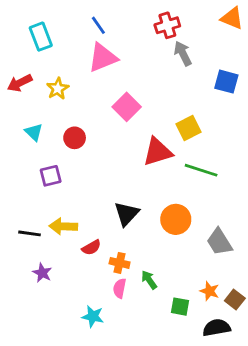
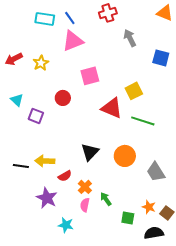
red cross: (167, 25) -> (108, 13), moved
cyan rectangle: (41, 37) -> (45, 19), moved, turned -60
pink square: (127, 107) -> (90, 76), turned 30
cyan triangle: (34, 132) -> (17, 100), moved
red circle: (75, 138) -> (63, 98), moved
red triangle: (157, 152) -> (112, 108), turned 40
purple square: (51, 176) -> (36, 116), moved, turned 35
orange cross: (120, 263) -> (85, 187), turned 32
purple star: (42, 273) -> (47, 198), moved, size x1.5

